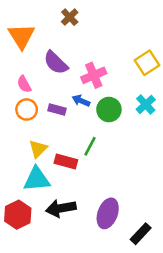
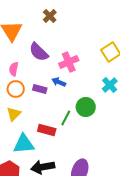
pink semicircle: (24, 84) -> (14, 69), turned 40
green circle: (109, 110) -> (86, 107), moved
yellow triangle: (38, 149) -> (14, 114), moved

